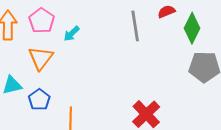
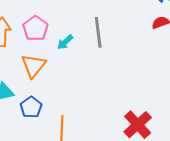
gray line: (135, 26) -> (98, 32), moved

